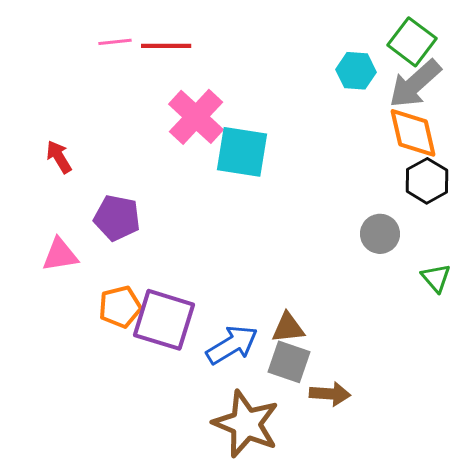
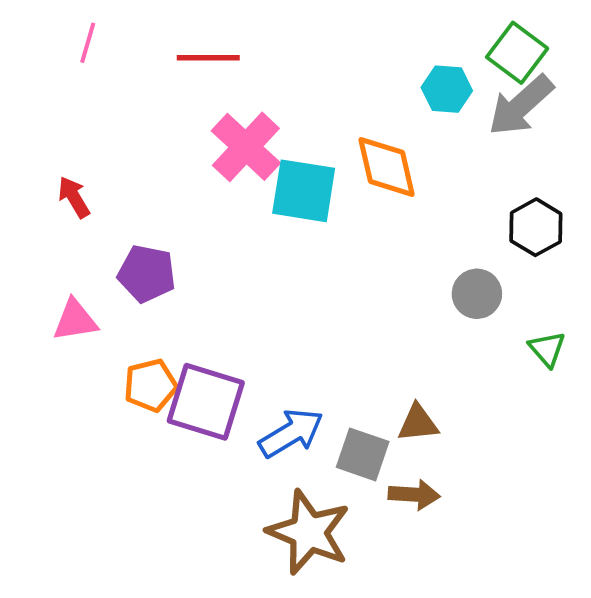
pink line: (115, 42) -> (88, 43), moved, turned -68
orange diamond: (413, 133) -> (387, 167), moved
brown triangle: (288, 328) -> (418, 423), moved

